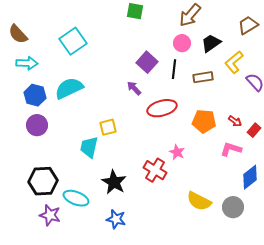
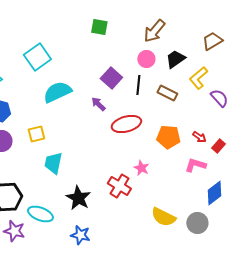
brown rectangle: (203, 77) -> (167, 93), turned 36
cyan semicircle: (69, 88) -> (57, 92), moved
yellow square: (108, 127) -> (36, 134), moved

